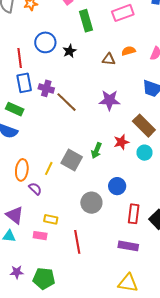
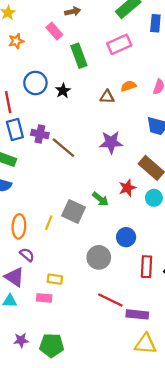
green arrow: (96, 150) -> (100, 199), turned -70
purple semicircle: (35, 189) -> (27, 255), moved
red line: (77, 242) -> (110, 300), moved, turned -50
purple rectangle: (128, 246) -> (137, 314), moved

